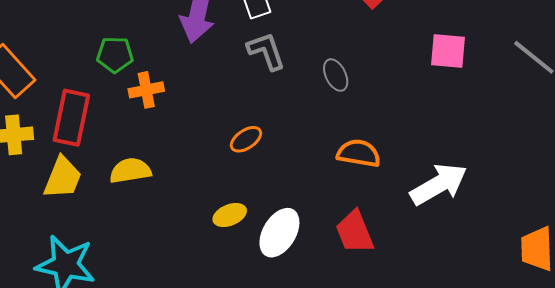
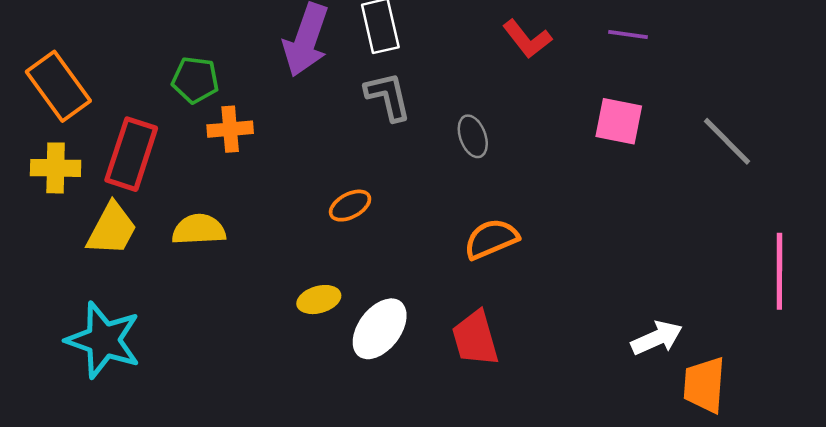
orange semicircle: (359, 153) -> (491, 239), turned -39
white arrow: (439, 184) -> (657, 338), moved, size x0.7

